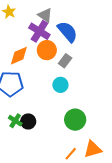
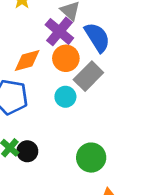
gray rectangle: (65, 61) -> (88, 76), size x1.5
cyan circle: (60, 85) -> (65, 97), moved

